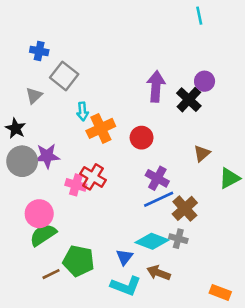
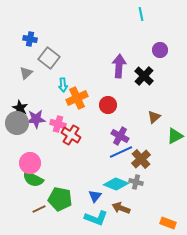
cyan line: (199, 16) -> (141, 14), moved
purple circle: (205, 81) -> (160, 50), moved
black star: (16, 128) -> (20, 108), moved
pink cross: (76, 185) -> (58, 124), moved
green semicircle: (43, 235) -> (33, 179), turned -120

